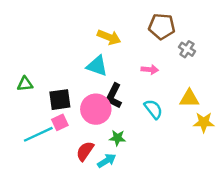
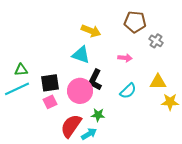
cyan semicircle: (153, 109) -> (128, 91), turned 84
cyan line: (38, 134) -> (17, 89), moved
red semicircle: (85, 151) -> (71, 126), size x1.4

